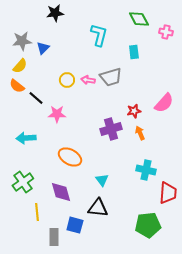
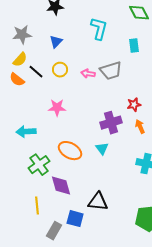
blue triangle: (43, 48) -> (56, 42), moved
yellow circle: (67, 80) -> (60, 70), moved
black line: (36, 98) -> (36, 72), moved
cyan triangle: (102, 180) -> (102, 149), moved
green cross: (23, 182) -> (39, 165), moved
gray rectangle: (54, 237) -> (54, 231), turned 30

